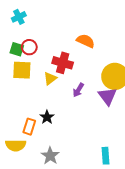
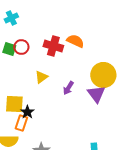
red cross: (63, 63) -> (53, 46), moved
yellow square: (22, 70) -> (14, 104), moved
black star: (47, 117) -> (27, 112), moved

